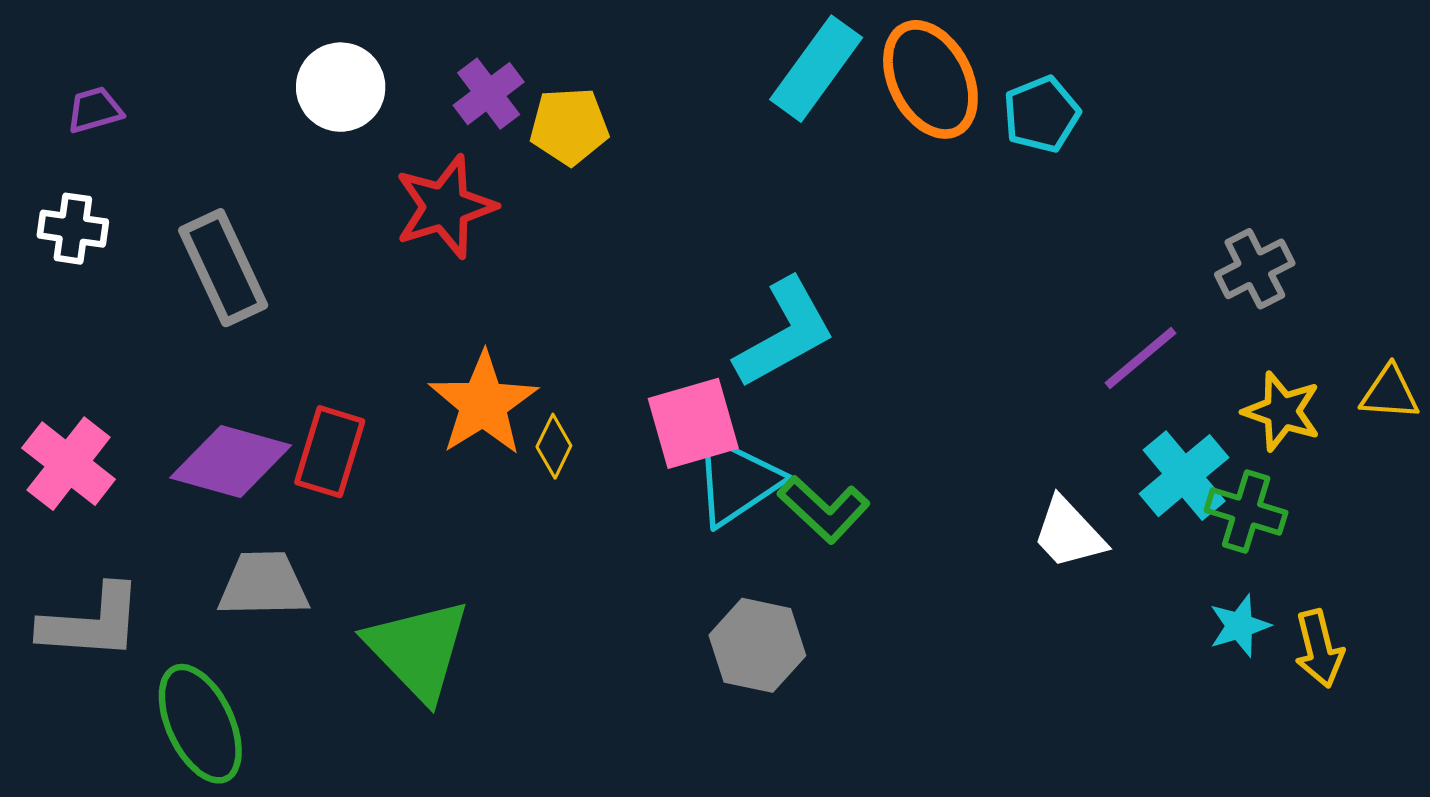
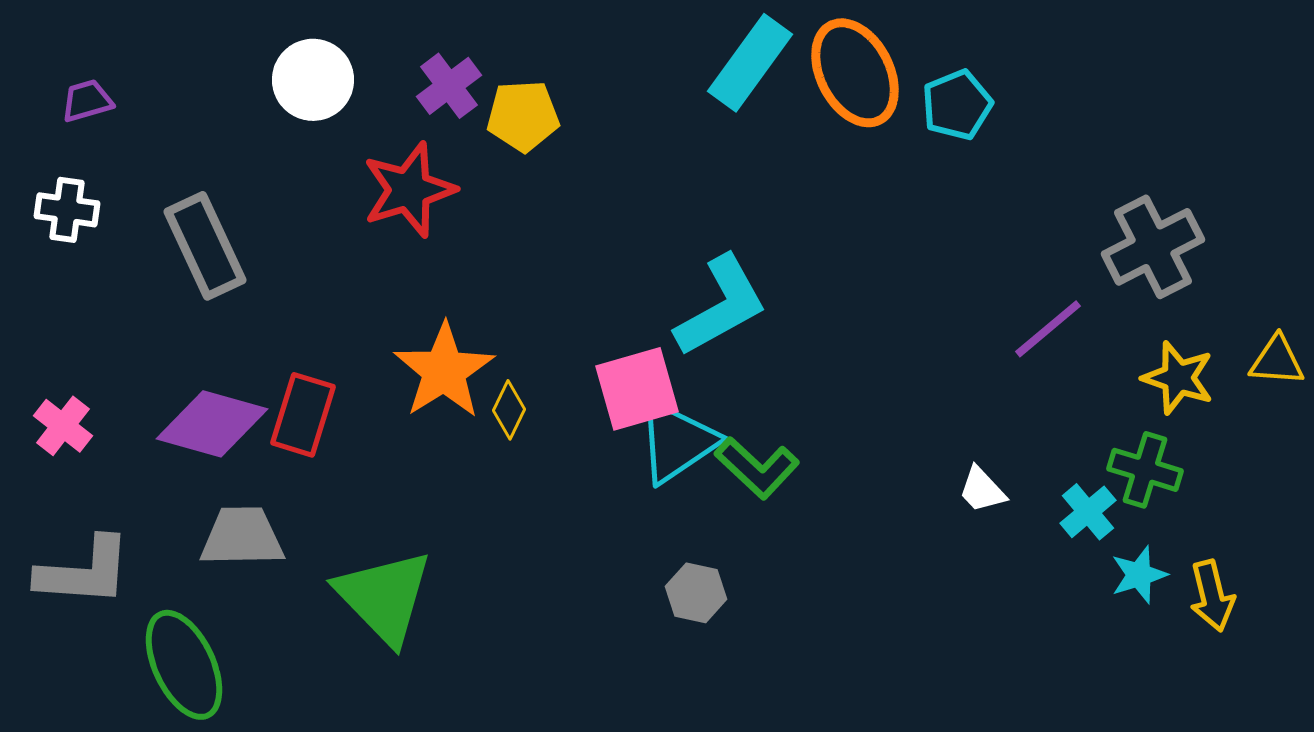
gray cross: (1255, 269) -> (1153, 247), size x1.4
pink cross: (69, 464) -> (63, 426), size x0.7
cyan cross: (1184, 476) -> (1088, 512), moved, size x0.7
white trapezoid: (1069, 533) -> (982, 490), size x0.7
gray hexagon: (757, 645) -> (696, 593), size x0.7

